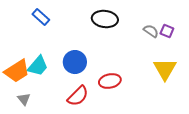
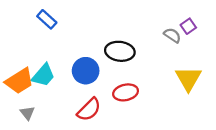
black ellipse: (105, 19) -> (120, 51), moved
purple square: (167, 31) -> (188, 26), moved, turned 32

